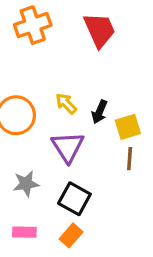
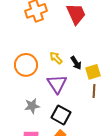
black arrow: (99, 112) -> (76, 63), turned -56

